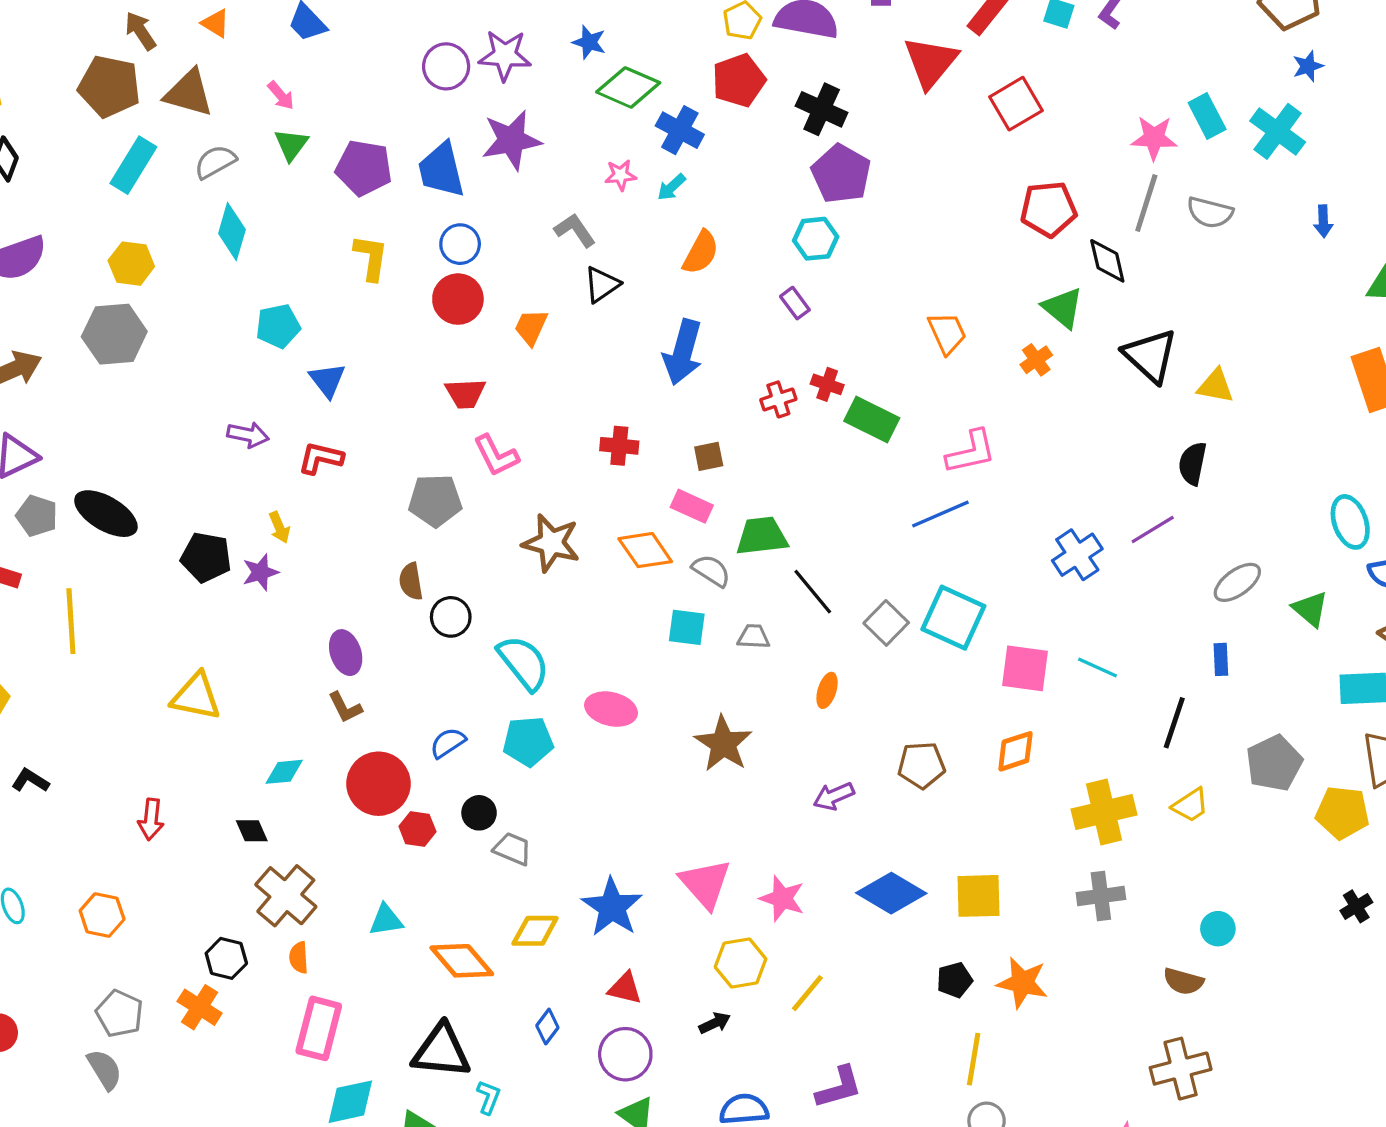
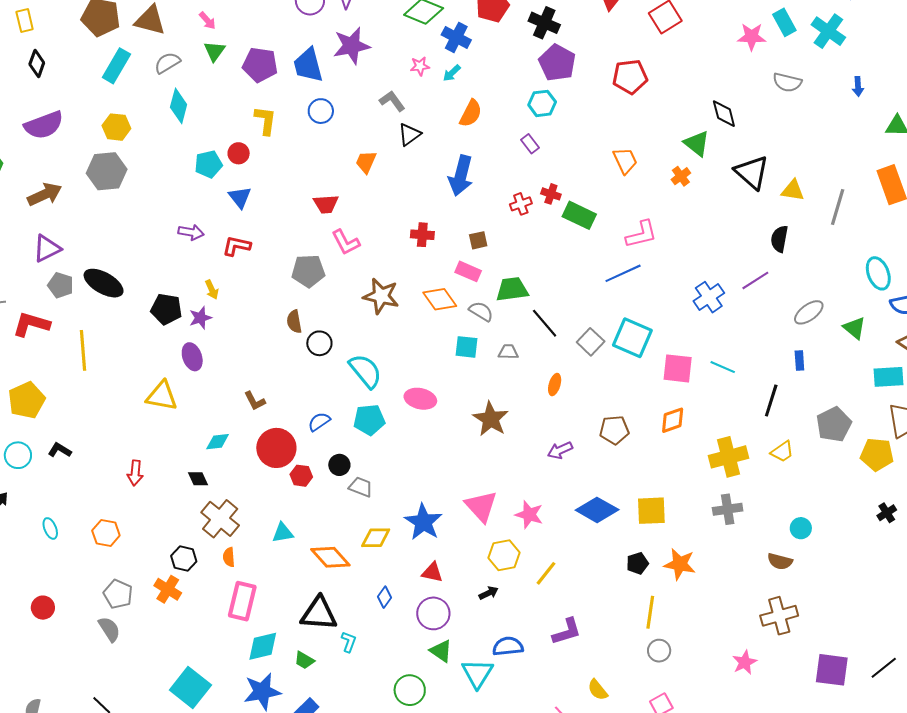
gray line: (1146, 203) -> (838, 207), moved
red pentagon: (1048, 209) -> (630, 77), moved
red circle: (458, 299) -> (239, 153), moved, size x0.7
purple ellipse: (346, 653) -> (192, 357), moved

